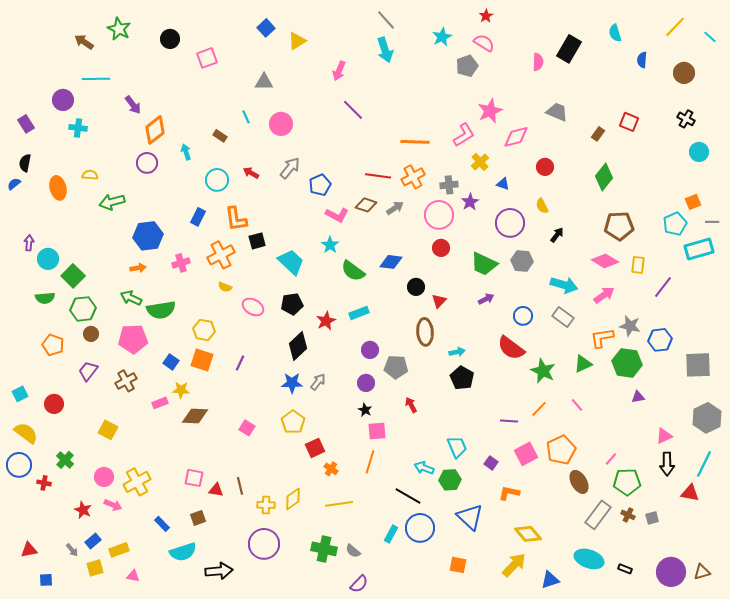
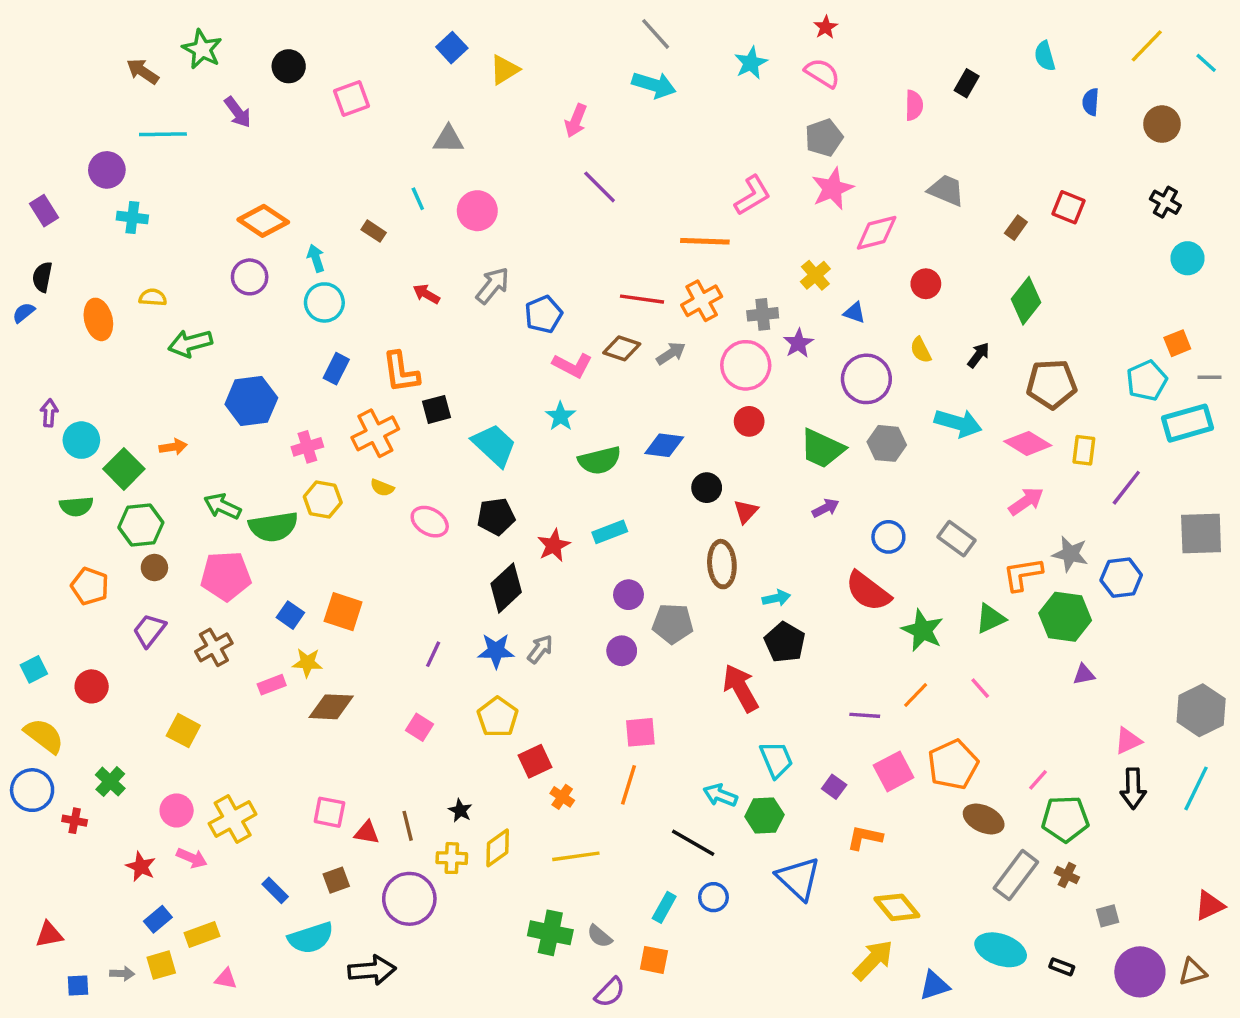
black rectangle: (569, 49) -> (967, 83), size x0.6
cyan arrow: (385, 50) -> (654, 85), turned -55
gray pentagon: (467, 66) -> (824, 138), moved
purple arrow: (133, 105) -> (238, 112), moved
orange diamond: (155, 130) -> (263, 221), turned 72
pink L-shape: (464, 135) -> (753, 195), moved
cyan circle: (217, 180) -> (324, 302), moved
black arrow: (557, 235) -> (979, 355), moved
orange arrow: (138, 268) -> (173, 447), moved
green semicircle: (353, 271) -> (600, 460), turned -50
cyan arrow: (564, 285) -> (958, 423), moved
yellow hexagon: (204, 330) -> (323, 500), moved
purple line: (240, 363) -> (433, 654), moved
gray square: (698, 365) -> (1201, 534), moved
red arrow: (411, 405) -> (741, 688), moved, size x1.8
black star: (365, 410) -> (460, 810), moved
brown ellipse: (579, 482) -> (984, 819), turned -35
red triangle: (690, 493) -> (1210, 906), moved, turned -36
gray square: (652, 518) -> (1108, 916), moved
blue circle: (420, 528) -> (713, 897), size x0.6
purple circle: (264, 544) -> (409, 899), moved
gray arrow: (72, 550) -> (122, 974), moved, turned -48
orange square: (458, 565) -> (654, 960), moved

